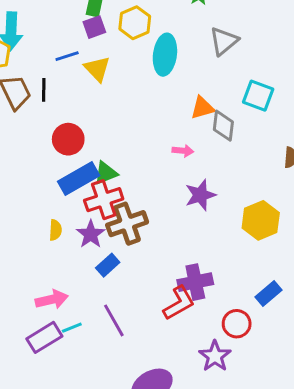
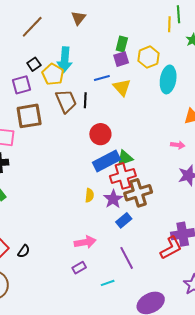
cyan line: (72, 328) -> (108, 283), moved
purple rectangle: (44, 337) -> (79, 268), size x0.6

